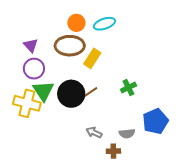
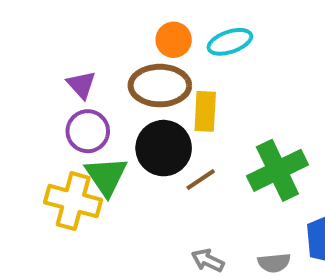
yellow rectangle: (92, 58) -> (205, 111), turned -30
green cross: (128, 88) -> (277, 170), size x1.8
black circle: (71, 94) -> (164, 148), moved

